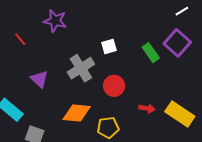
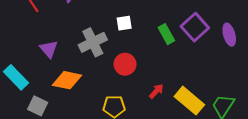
red arrow: (147, 108) -> (156, 91), turned -63
orange diamond: (77, 113) -> (67, 80), moved

